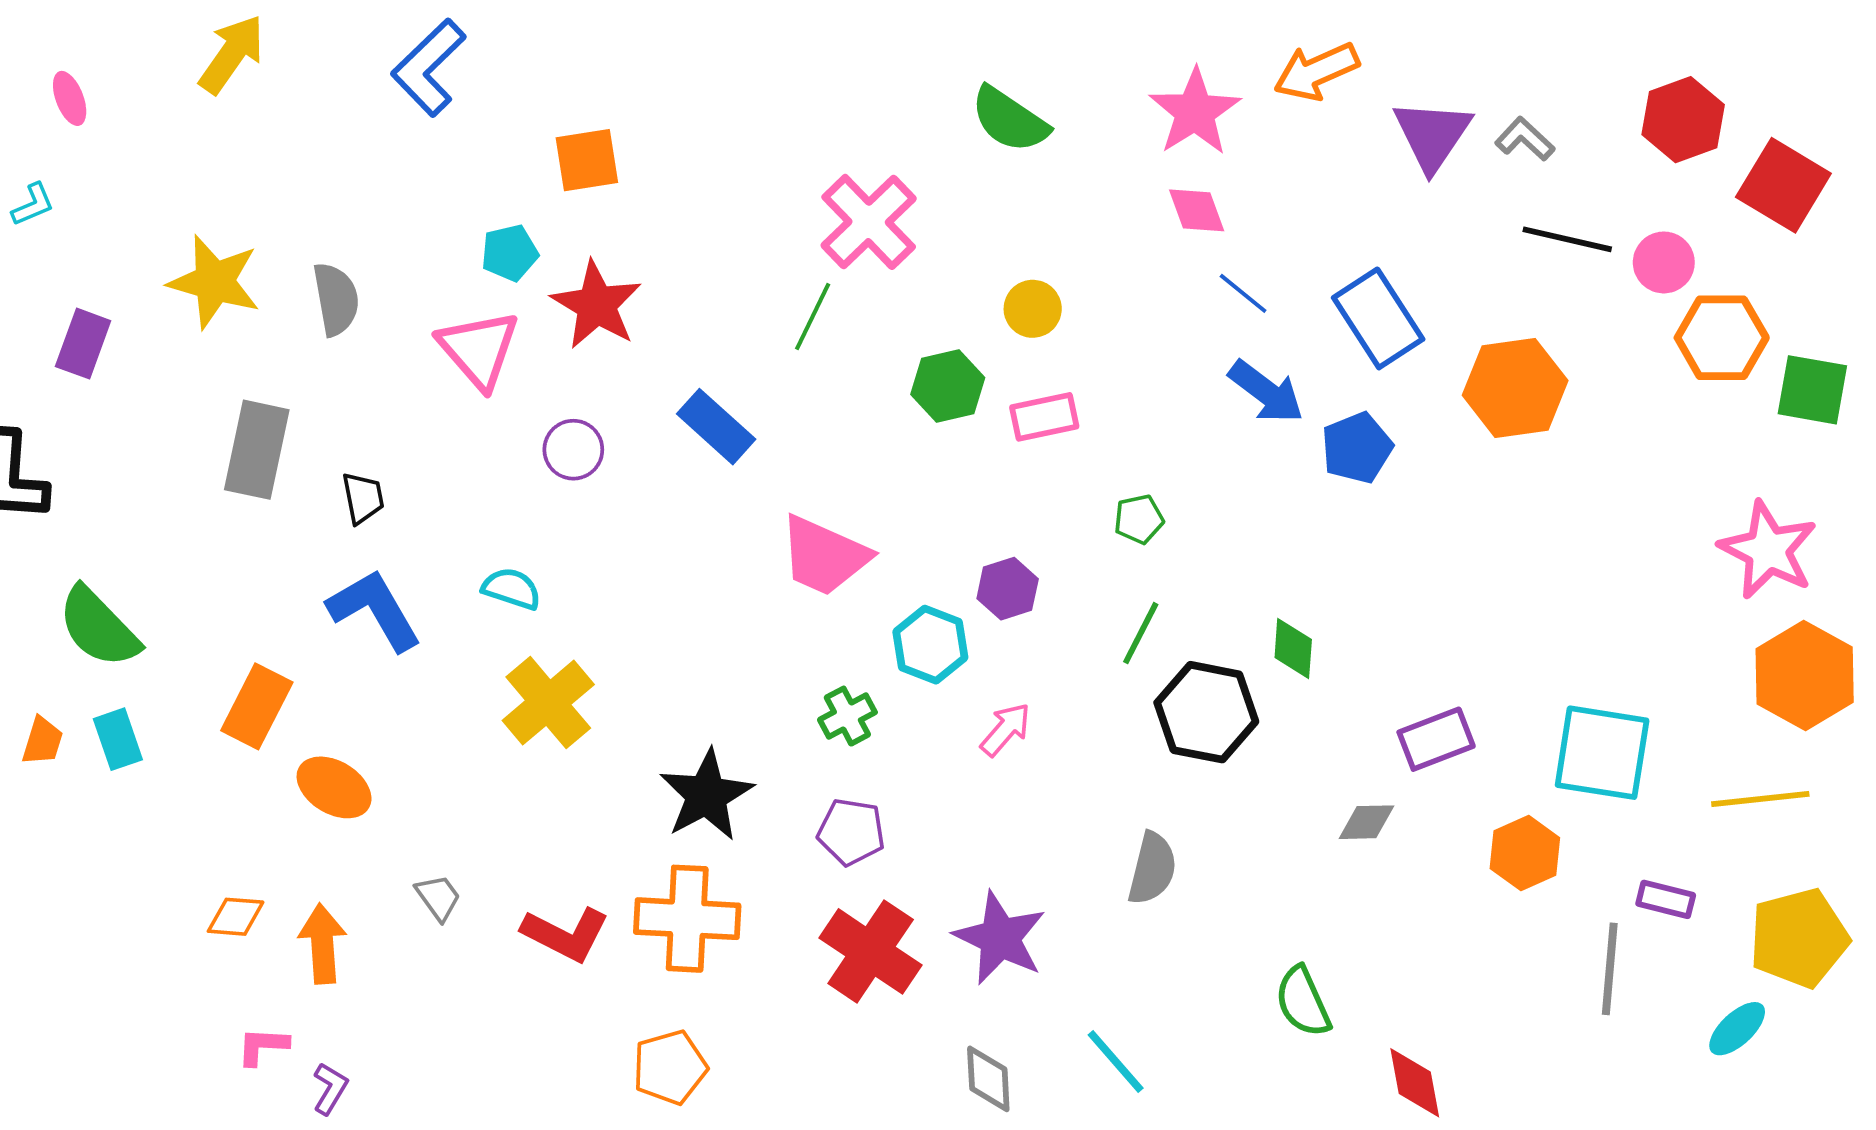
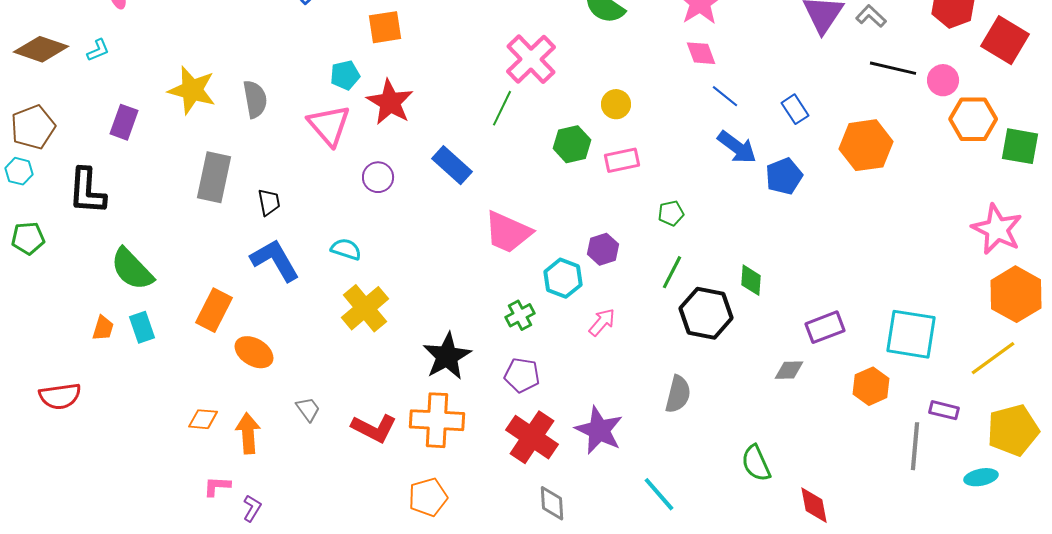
blue rectangle: (1378, 318) -> (795, 109), size x0.6
yellow line: (1760, 799) -> (993, 358), turned -30
cyan ellipse: (1737, 1029) -> (981, 477), turned 32
gray diamond: (988, 1079) -> (552, 503), moved

